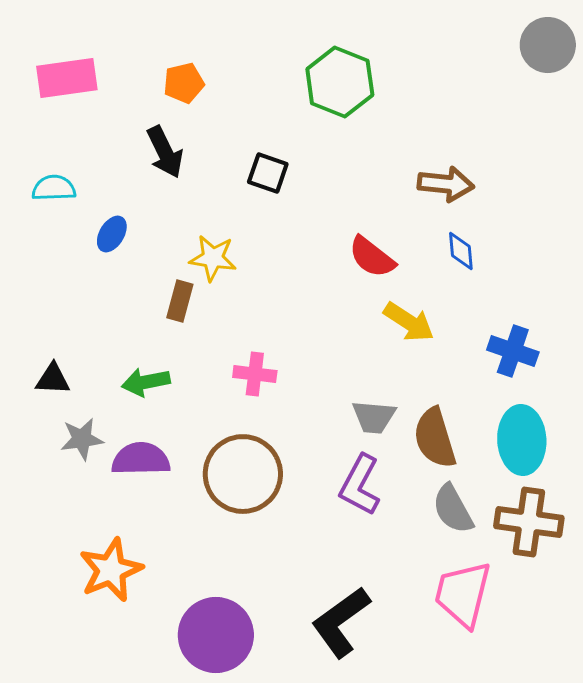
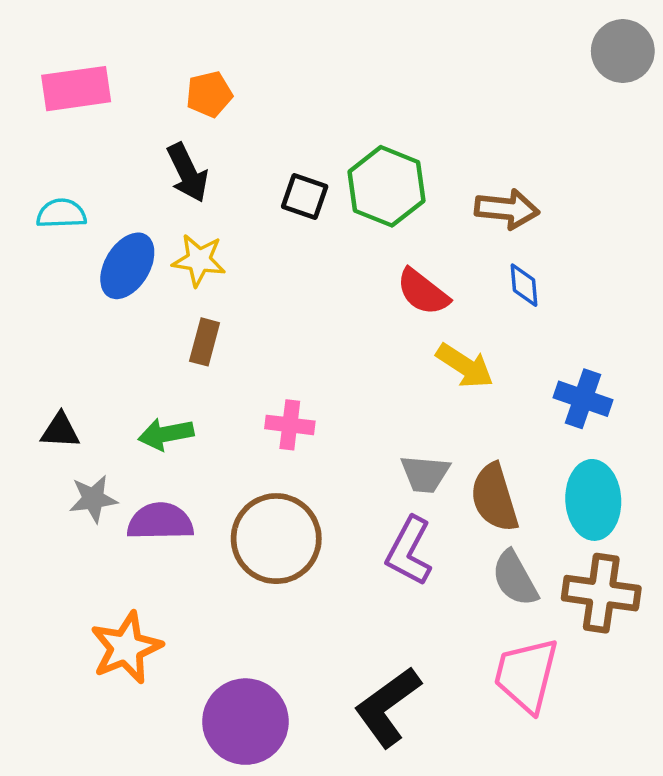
green hexagon: (340, 82) -> (386, 186), moved
blue ellipse: (112, 234) -> (127, 266), size x1.6
yellow star: (213, 258) -> (199, 260), moved

